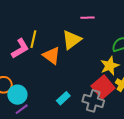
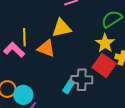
yellow triangle: (72, 40) -> (61, 28), turned 40
pink L-shape: (20, 49) -> (14, 50), turned -90
gray cross: (93, 101) -> (82, 80), moved

